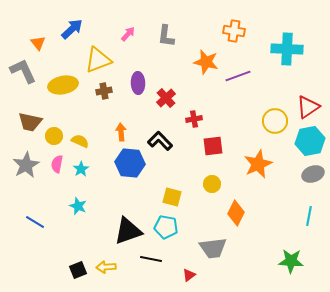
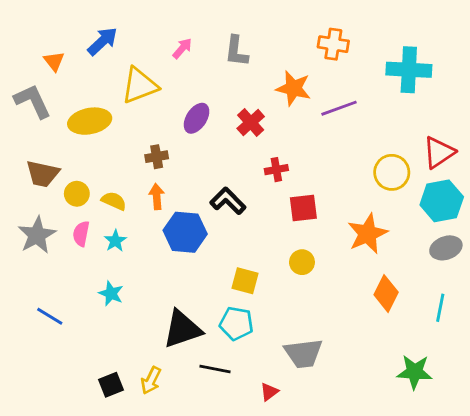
purple ellipse: (138, 83) -> (197, 118), turned 35
brown cross: (104, 91) -> (157, 157), moved
red cross: (166, 98) -> (251, 122), moved
orange arrow: (121, 132) -> (157, 197), moved
orange diamond: (236, 213) -> (386, 294), moved
yellow arrow: (106, 267) -> (151, 380), turned -60

